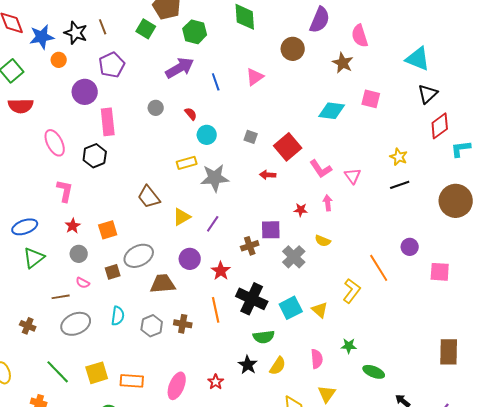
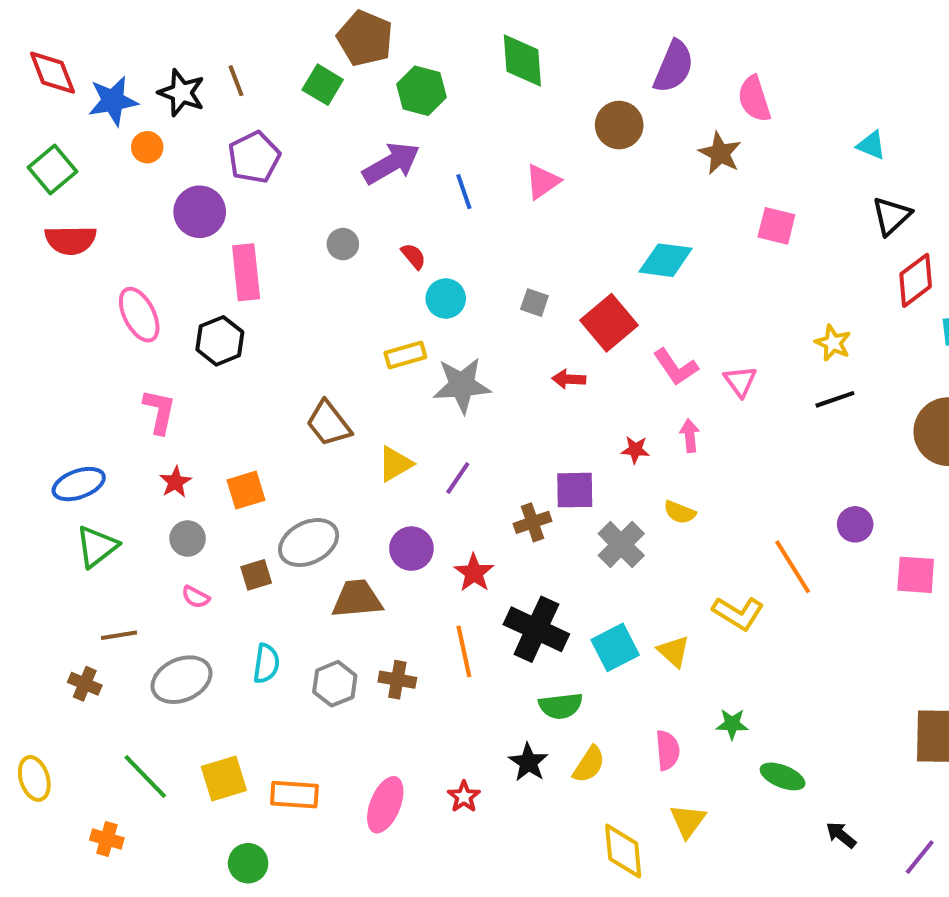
cyan triangle: (418, 59) -> (871, 145), size x0.6
cyan diamond: (332, 111) -> (666, 260), moved
yellow L-shape: (352, 291) -> (738, 613), turned 85
brown line: (61, 297) -> (119, 635), moved

